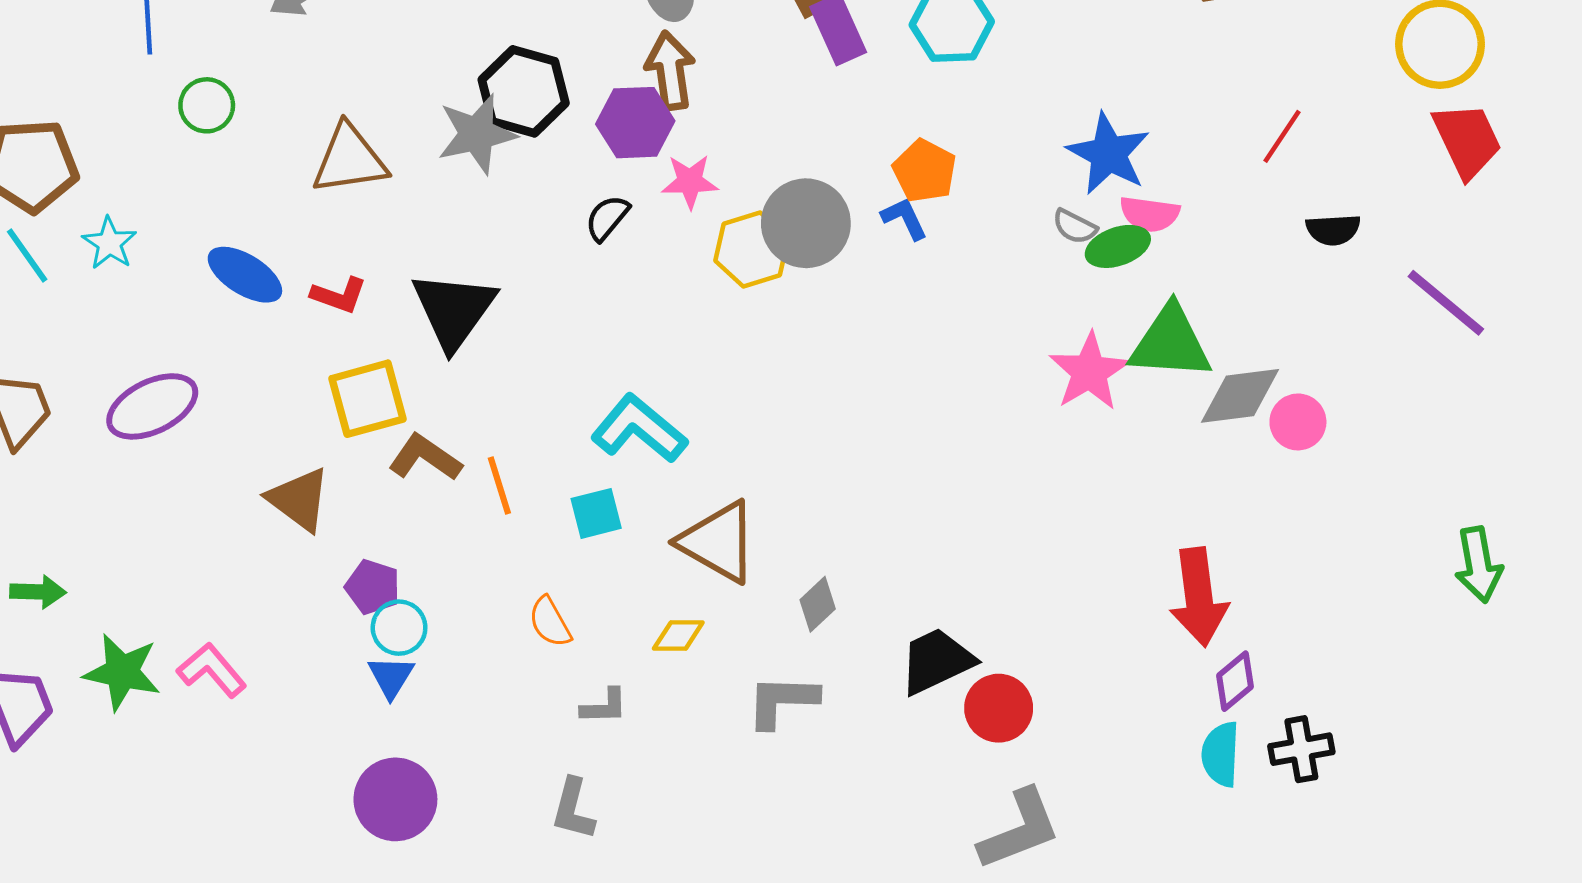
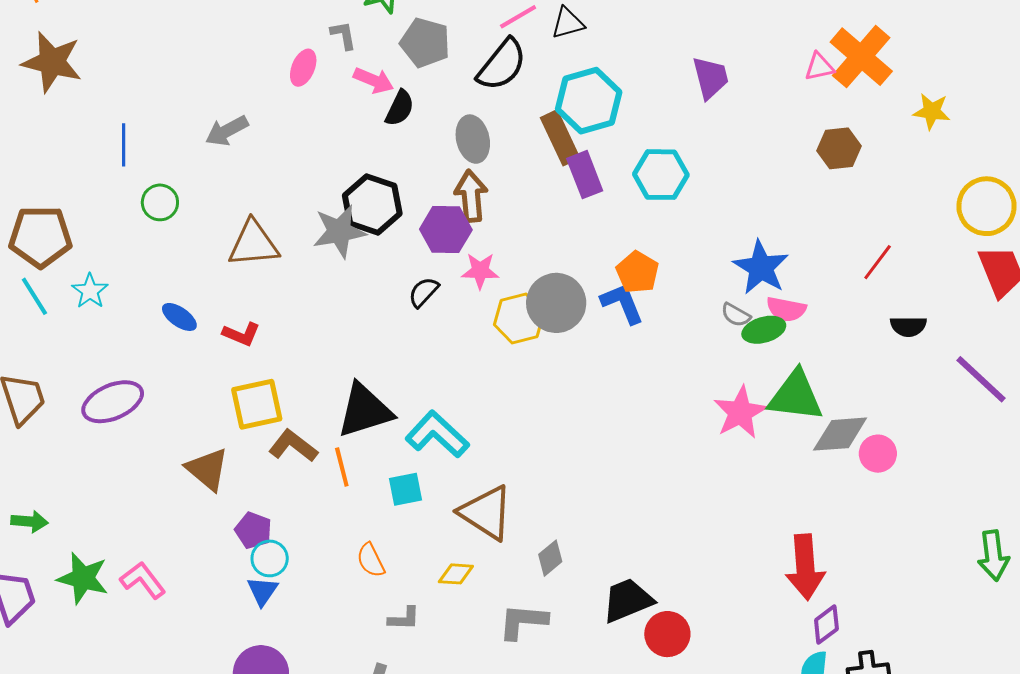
blue L-shape: (905, 218) -> (622, 303), size x1.4
blue ellipse: (245, 275) -> (179, 317), size x0.7
black triangle: (454, 310) -> (365, 410), moved, turned 34

